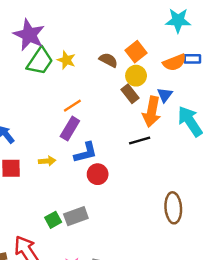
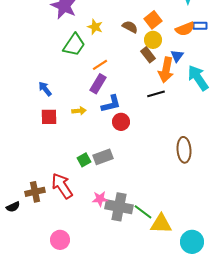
green trapezoid: (40, 61) -> (74, 45), moved

